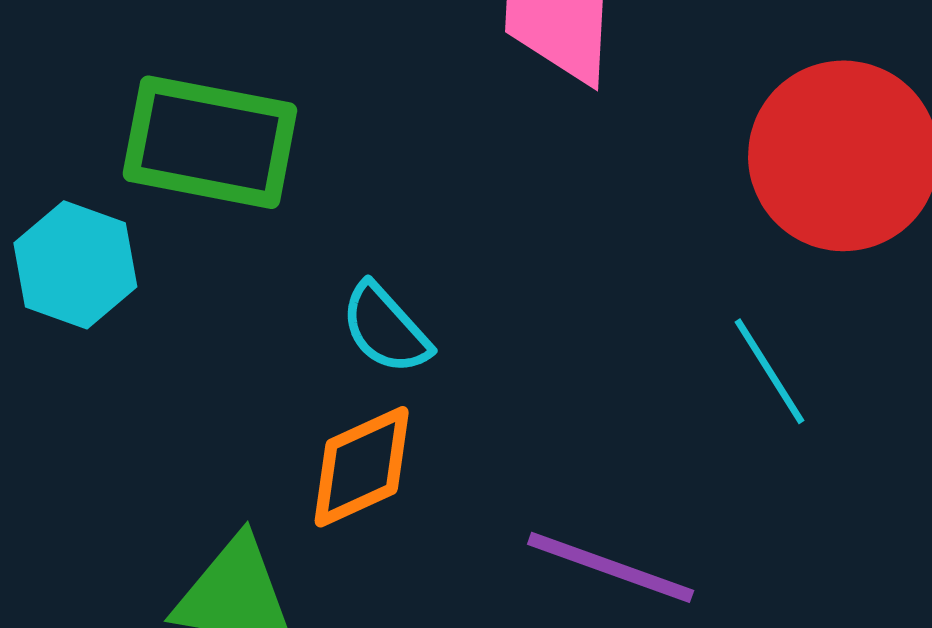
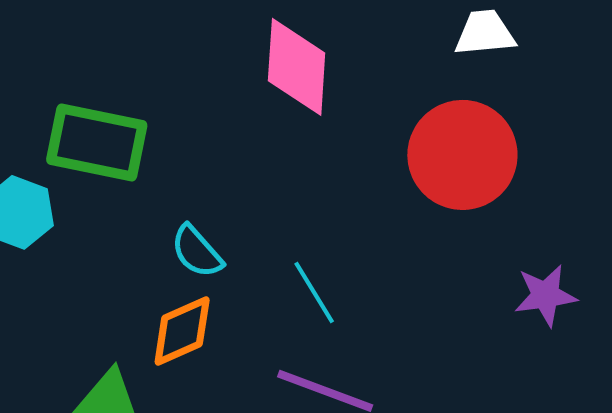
cyan line: (770, 371) -> (314, 292), moved

